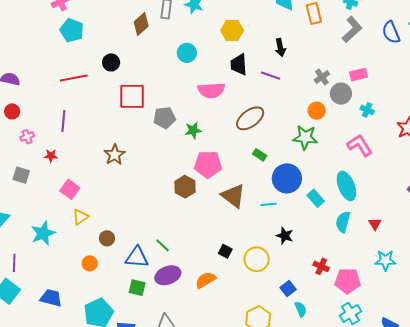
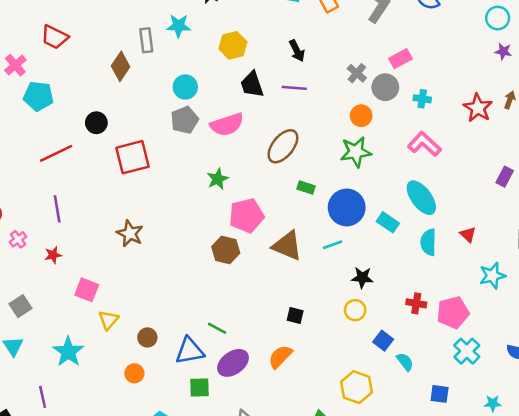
gray pentagon: (165, 118) -> (185, 120), moved
gray square: (21, 175) -> (20, 306), moved, turned -36
yellow circle: (257, 259) -> (355, 310), moved, size x0.7

